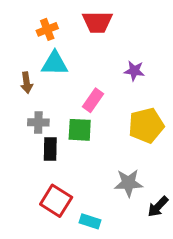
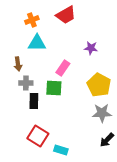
red trapezoid: (97, 22) -> (66, 15), turned -30
brown arrow: (27, 83) -> (18, 64), moved
yellow pentagon: (146, 125) -> (99, 85), turned -30
gray star: (128, 183) -> (102, 113), moved

